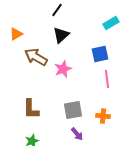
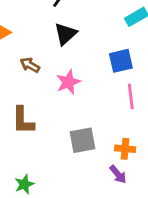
brown arrow: (36, 57) -> (30, 65), size x0.6
brown L-shape: (31, 109) -> (23, 120), moved
purple arrow: (77, 134) -> (118, 174), moved

